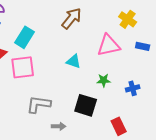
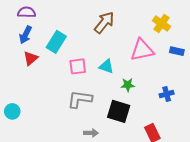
pink square: (23, 67) -> (78, 66), moved, size x0.7
green star: (104, 80) -> (128, 85), moved
gray L-shape: (39, 104) -> (80, 99), moved

